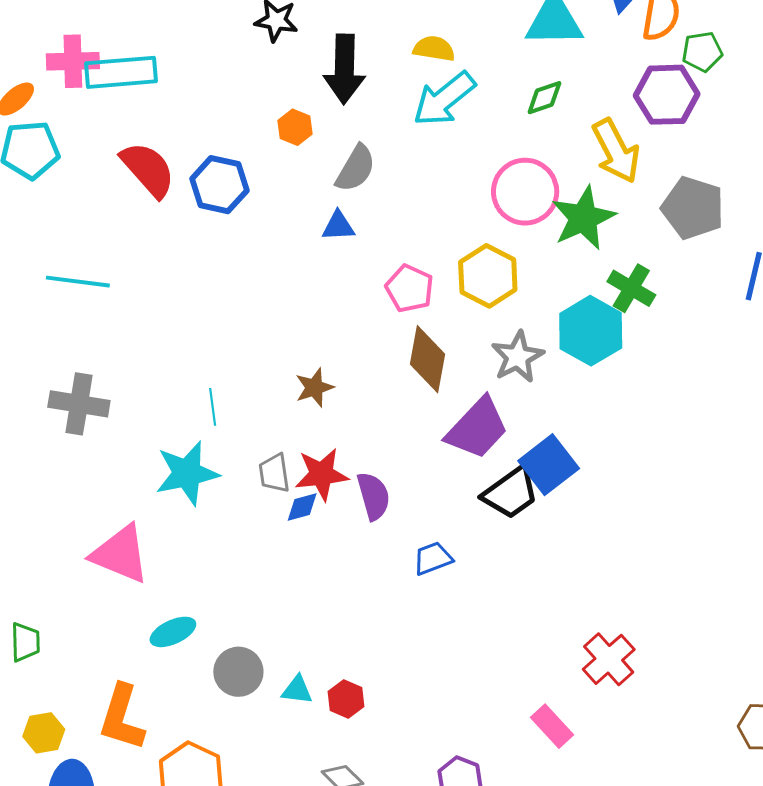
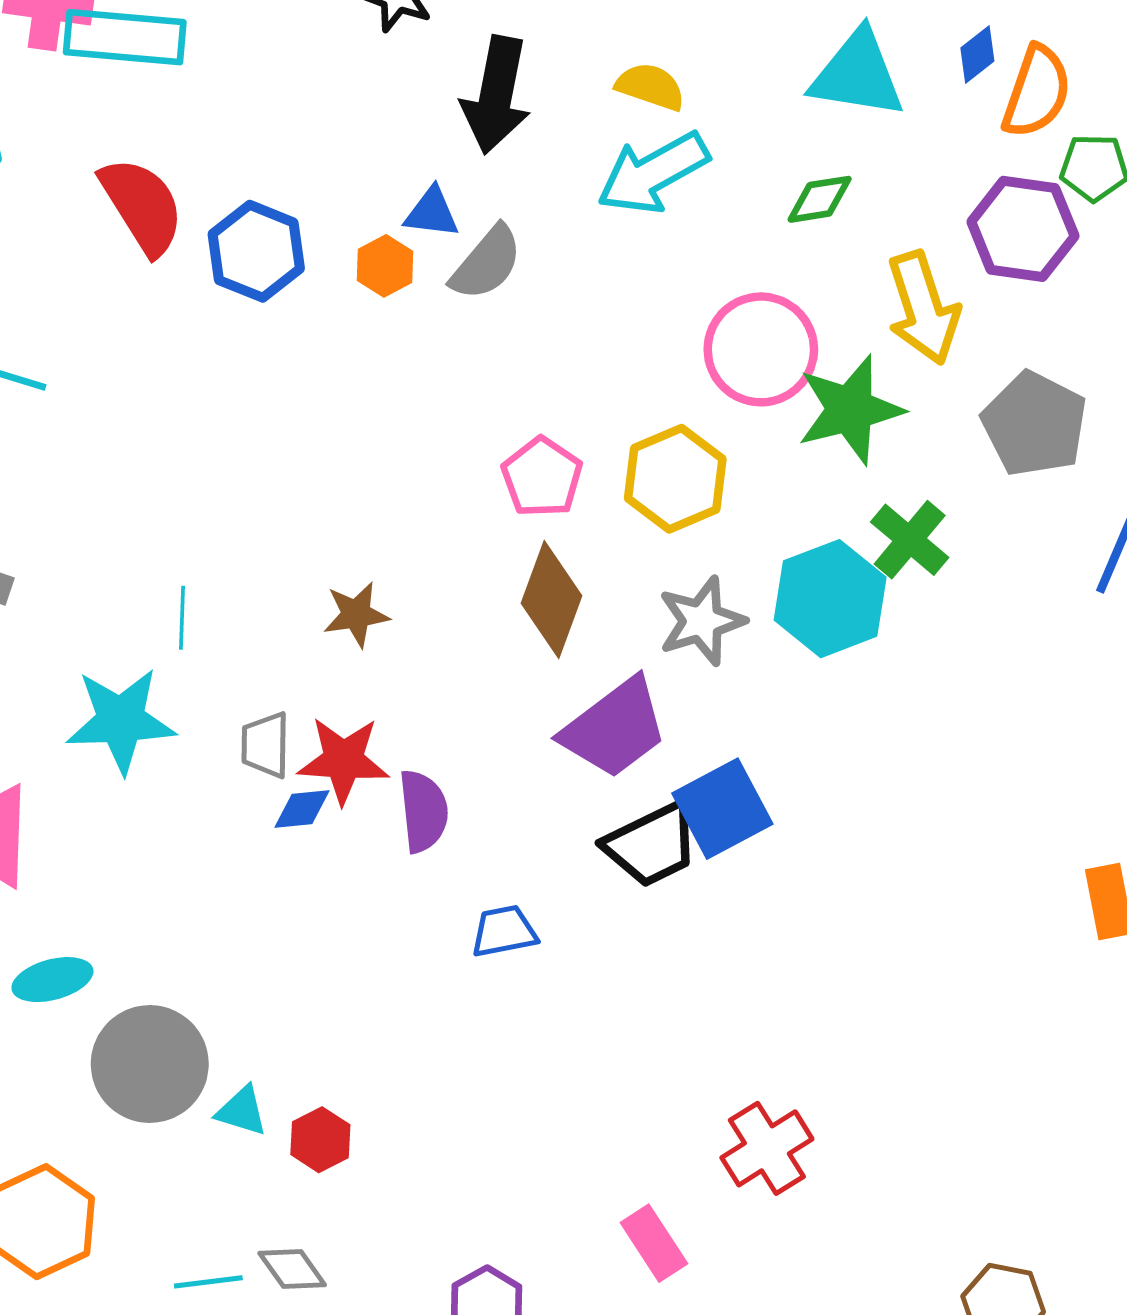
orange hexagon: (295, 127) -> (385, 266), moved
blue triangle: (338, 226) -> (432, 213), moved
gray circle: (238, 672) -> (150, 1064), size x1.4

